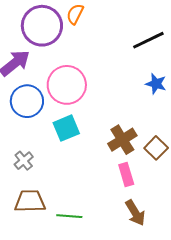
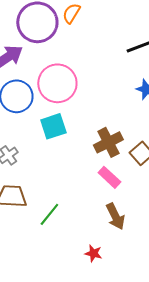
pink rectangle: (126, 174) -> (109, 177), turned -35
green line: (69, 216) -> (49, 214), turned -60

